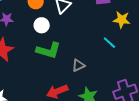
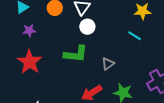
white circle: (42, 25) -> (87, 27), moved

